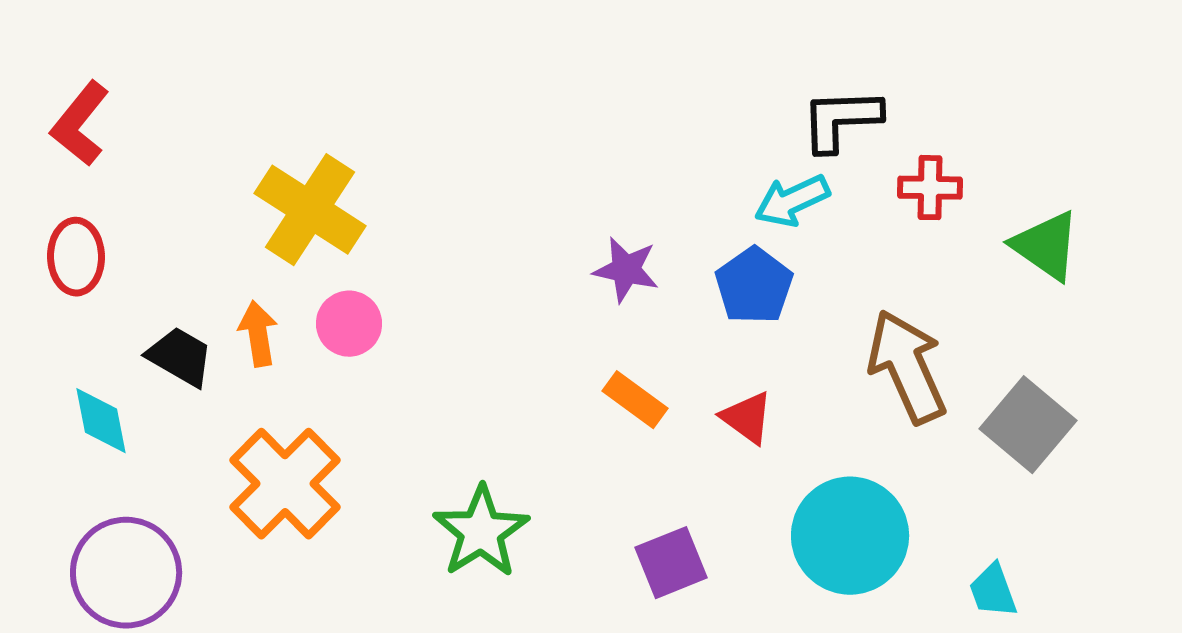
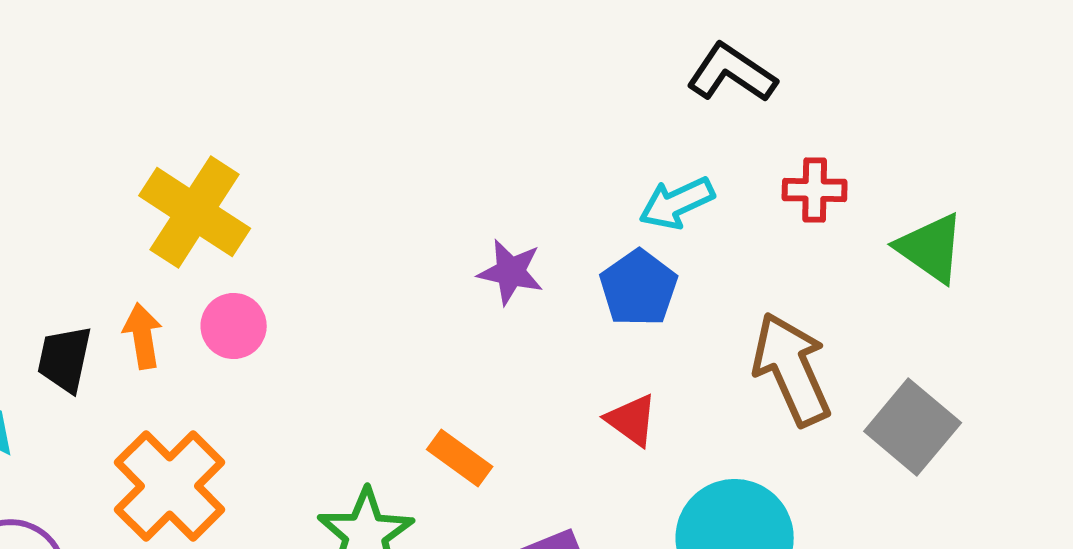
black L-shape: (841, 120) -> (732, 73), moved, turned 36
black trapezoid: (180, 357) -> (65, 359), turned -108
orange rectangle: (635, 400) -> (460, 458), moved

